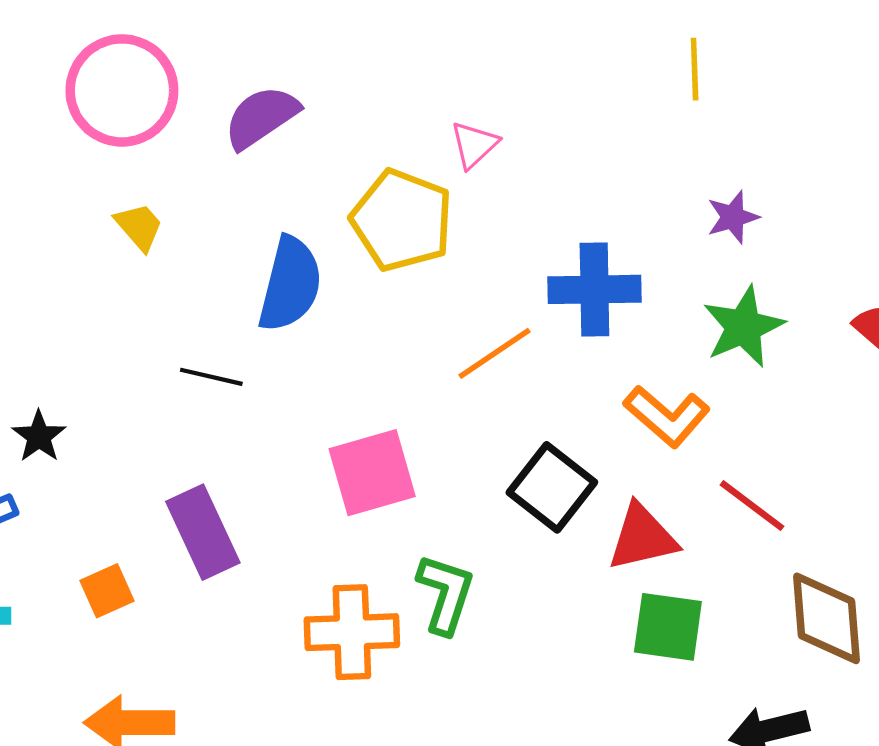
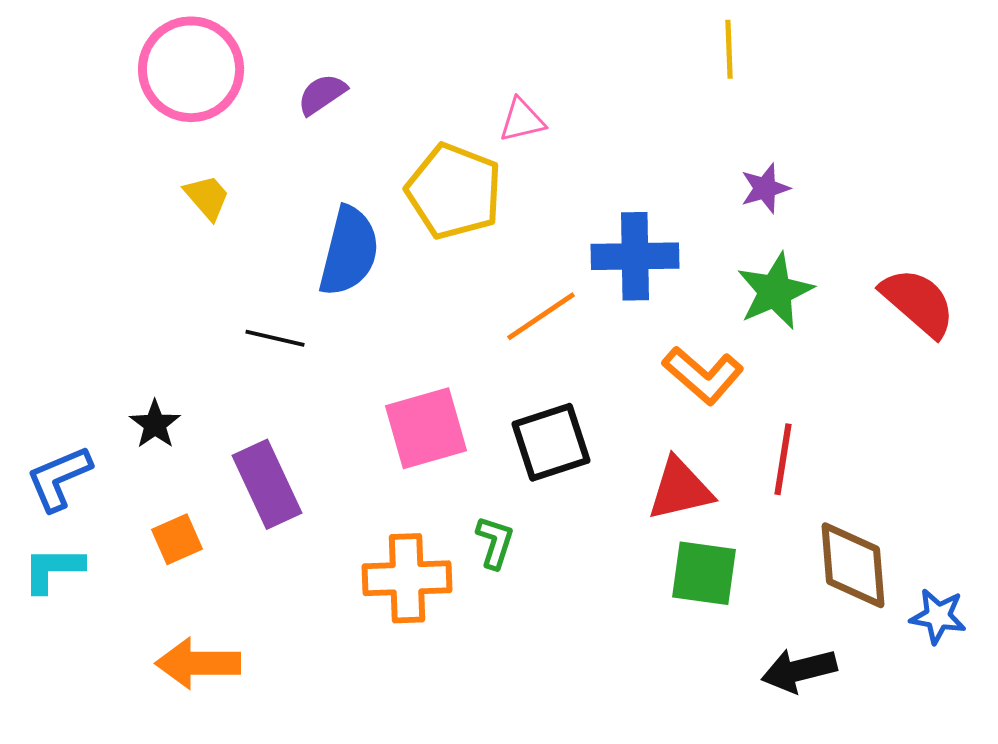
purple semicircle: (261, 117) -> (322, 94), size x0.7
pink triangle: (474, 145) -> (522, 120), turned 30
black star: (39, 436) -> (155, 424), moved
black square: (552, 487) -> (551, 442), moved, turned 34
red line: (752, 506) -> (783, 459), turned 62
green L-shape: (445, 594) -> (495, 542), size x0.7

